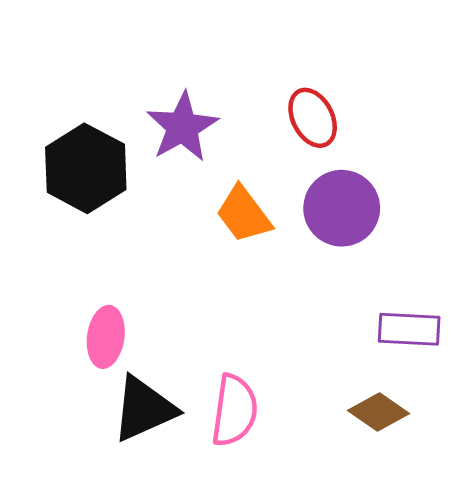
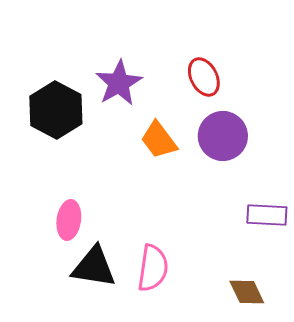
black triangle: (144, 409) -> (94, 267), turned 33
brown diamond: (378, 412) -> (247, 292), moved, turned 30

